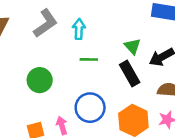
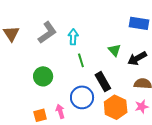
green line: (89, 59) -> (81, 60), turned 72
black rectangle: (130, 73) -> (103, 82), moved

